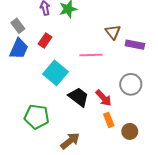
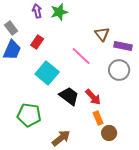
pink line: (91, 55) -> (81, 56), turned 45
gray circle: (131, 84) -> (119, 70), moved
brown circle: (130, 131) -> (109, 133), moved

